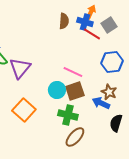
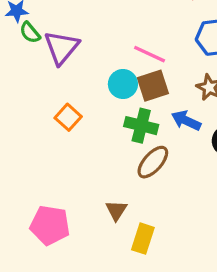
blue arrow: (101, 103) -> (186, 121), moved
orange square: (24, 110) -> (68, 117), size x0.7

